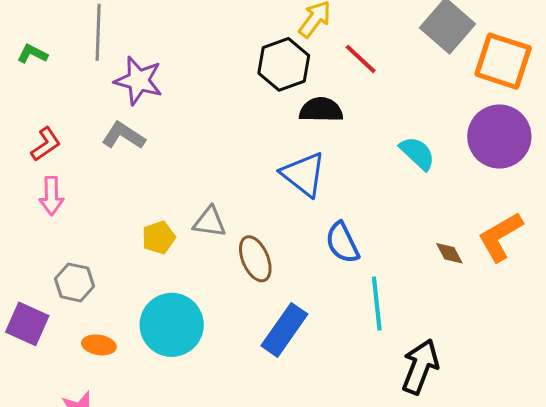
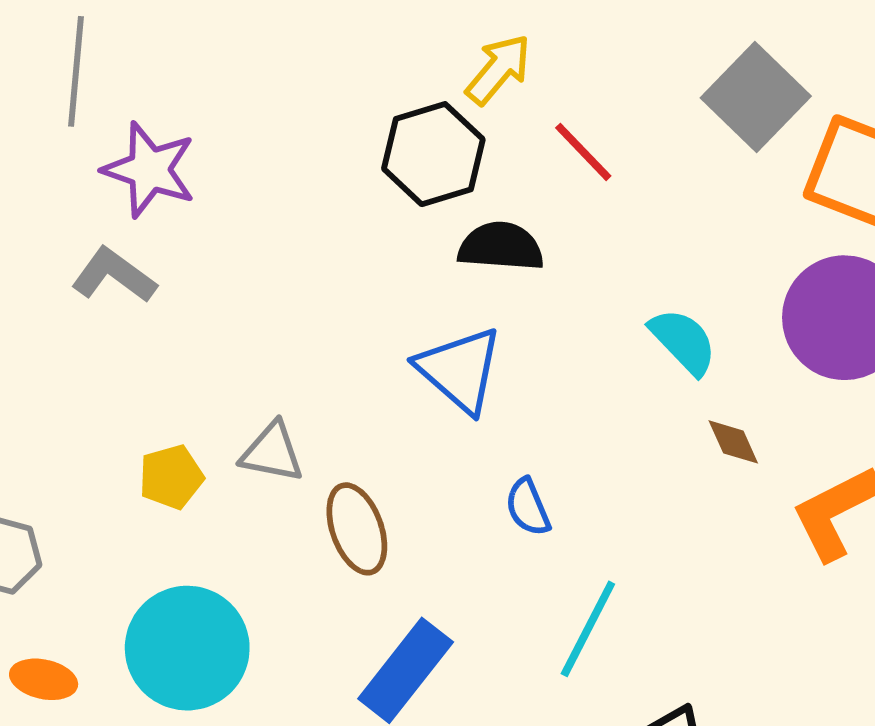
blue semicircle: (342, 243) -> (528, 507), size x0.7
brown diamond: (449, 253) -> (733, 442), moved
cyan line: (377, 303) -> (588, 629), turned 30

